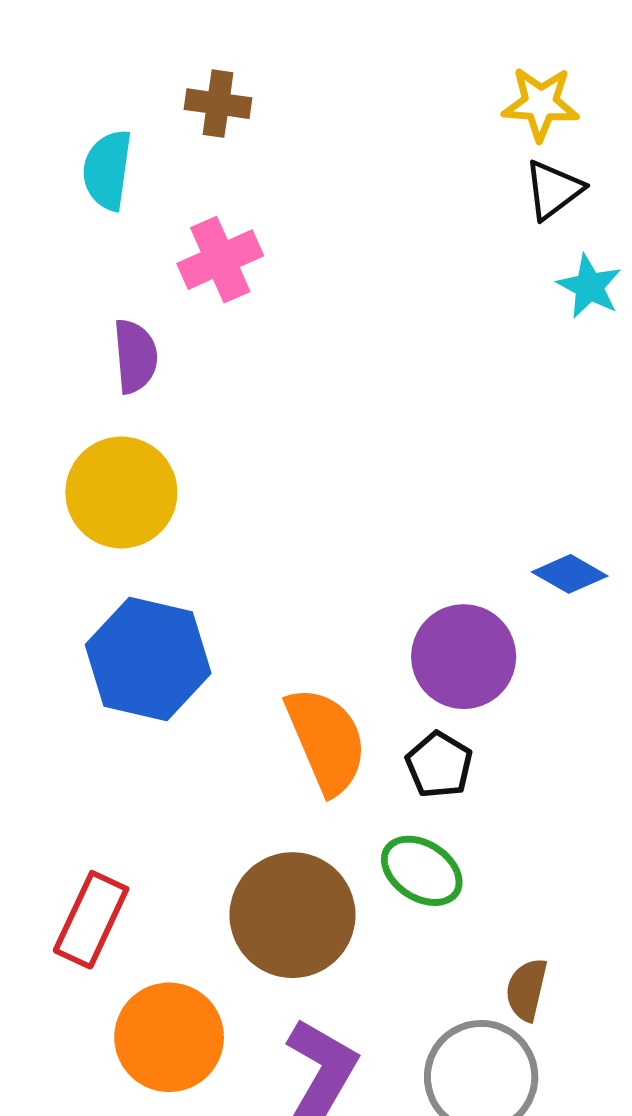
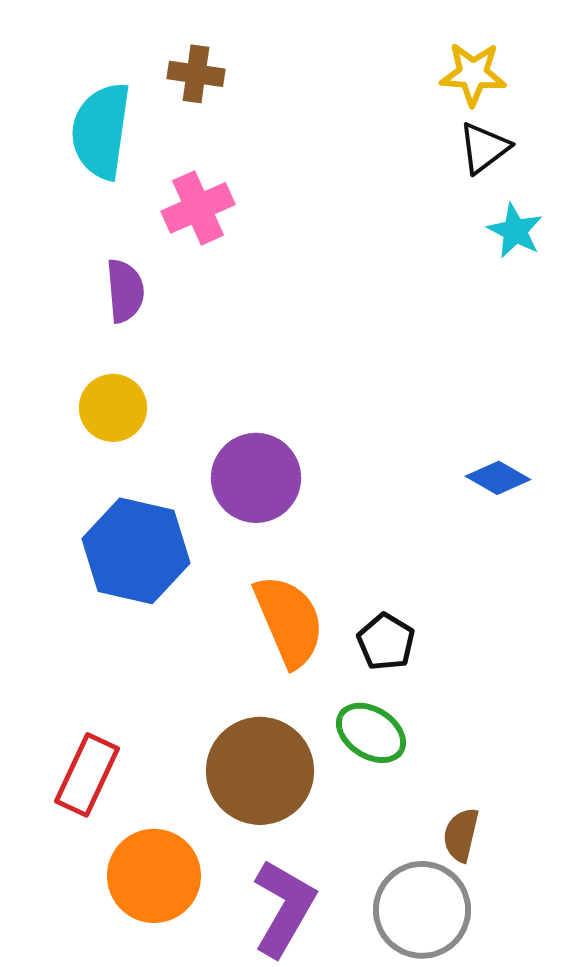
cyan semicircle: (107, 170) -> (101, 131), size x1.4
yellow circle: (121, 492) -> (113, 408), size x0.7
purple circle: (464, 657) -> (256, 478), moved

